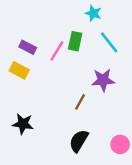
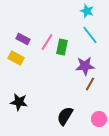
cyan star: (93, 13) -> (87, 11), moved
green rectangle: (75, 41) -> (62, 47), moved
brown line: (80, 102) -> (90, 84), moved

